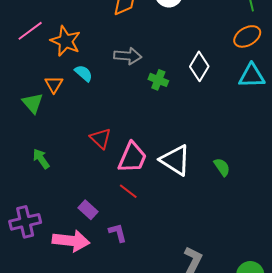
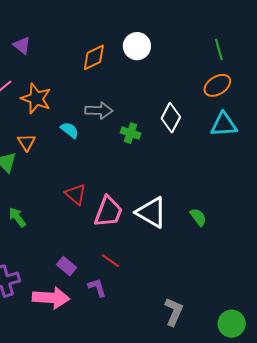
cyan semicircle: (84, 73) -> (70, 130), moved
red line: (128, 191) -> (111, 261), moved

